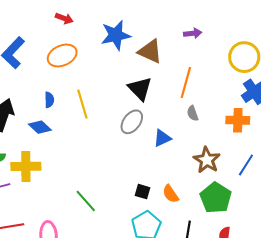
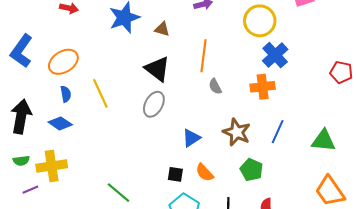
brown triangle: (150, 51) -> (162, 29), size x0.6
orange ellipse: (62, 56) -> (63, 62), moved
blue triangle: (162, 138) -> (191, 138), moved
green pentagon: (216, 198) -> (251, 170), size x0.7

